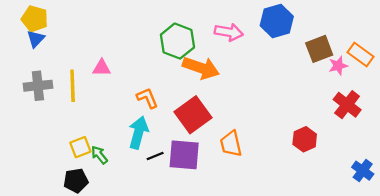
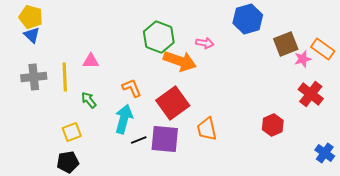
pink arrow: (229, 32) -> (205, 43), moved, size x0.7
blue triangle: (36, 39) -> (32, 35), turned -30
green arrow: (99, 155) -> (89, 100), moved

